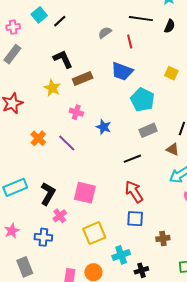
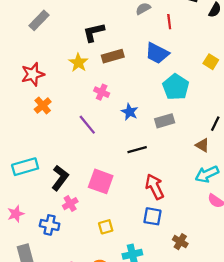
black L-shape: (63, 59) -> (94, 32), turned -85
gray rectangle: (148, 130) -> (165, 121), moved
orange cross: (38, 138) -> (43, 105), moved
black line: (132, 159) -> (137, 150), moved
yellow square: (94, 233) -> (106, 227), size x0.6
brown cross: (163, 238) -> (180, 242), turned 32

